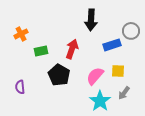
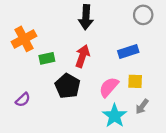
black arrow: (91, 20) -> (86, 17), moved
gray circle: (131, 31) -> (143, 15), moved
orange cross: (21, 34) -> (24, 39), size x1.5
purple semicircle: (20, 87) -> (23, 100), turned -128

